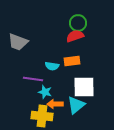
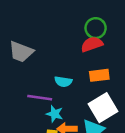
orange rectangle: (72, 61) -> (99, 75), moved
white square: (84, 87) -> (103, 108), turned -30

